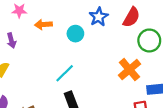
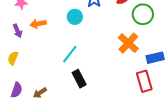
orange arrow: (43, 24) -> (38, 24), moved

